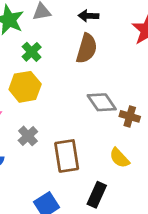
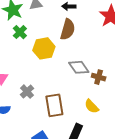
green cross: (32, 52) -> (20, 32), moved
yellow hexagon: (25, 87) -> (44, 48), moved

